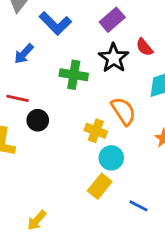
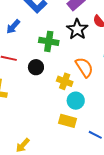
black circle: (38, 120) -> (36, 67), moved
yellow rectangle: (100, 186) -> (68, 121), turned 66

